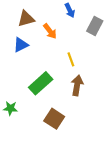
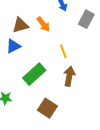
brown triangle: (26, 19) -> (20, 25), moved
blue triangle: (21, 45) -> (13, 46), moved

